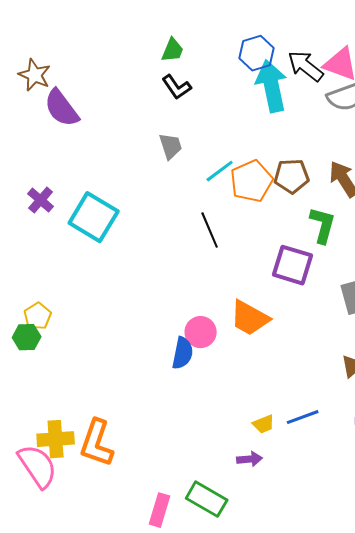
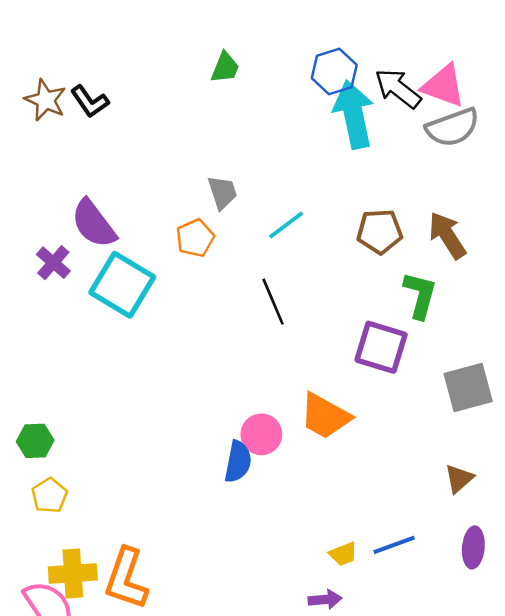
black L-shape: (177, 87) -> (90, 101), moved
purple semicircle: (62, 108) -> (94, 224), moved
orange pentagon: (252, 181) -> (195, 238), moved, size x0.7
yellow pentagon: (38, 316) -> (49, 495), moved

